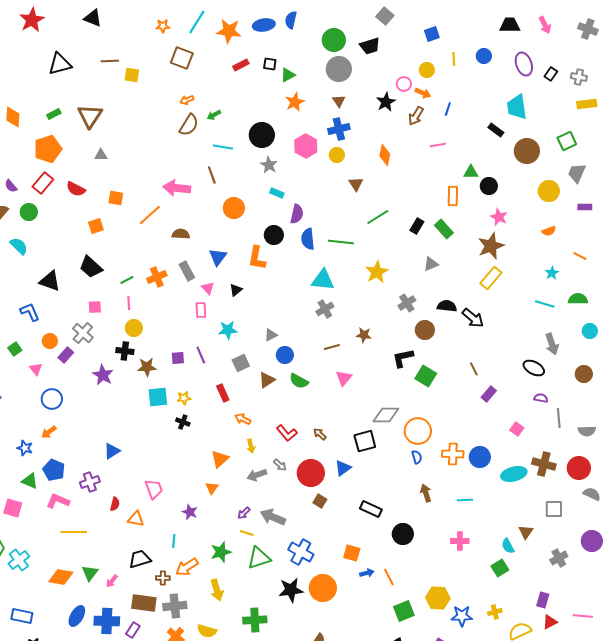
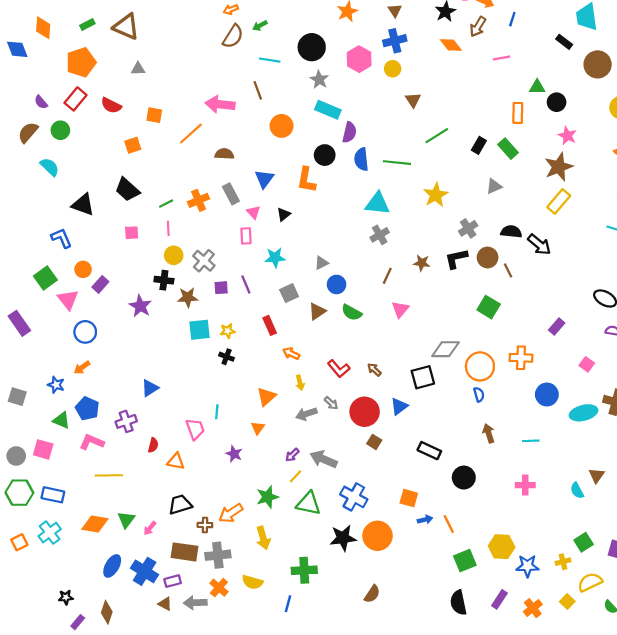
brown triangle: (90, 116) -> (126, 27), turned -40
orange diamond: (385, 155) -> (451, 45), moved, turned -50
cyan rectangle: (277, 193) -> (328, 110), size x1.6
gray cross: (83, 333) -> (204, 261), moved
brown line: (332, 347) -> (387, 276), turned -49
green square: (15, 349) -> (45, 278), size x1.5
black L-shape: (403, 358) -> (456, 259), moved
pink triangle: (36, 369) -> (68, 300), size x1.5
brown line: (474, 369) -> (508, 270), moved
orange cross: (453, 454) -> (521, 358), moved
yellow line: (247, 533) -> (296, 476), turned -64
cyan line: (174, 541) -> (217, 412), moved
green triangle: (259, 558) -> (308, 503), turned 30
cyan cross: (19, 560) -> (50, 533), moved
green square: (500, 568) -> (584, 542), moved
blue rectangle: (22, 616) -> (53, 495), moved
blue cross: (107, 621) -> (145, 571), turned 30
purple rectangle: (133, 630) -> (173, 581), turned 42

